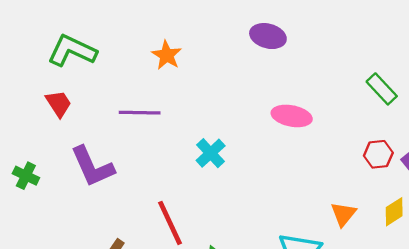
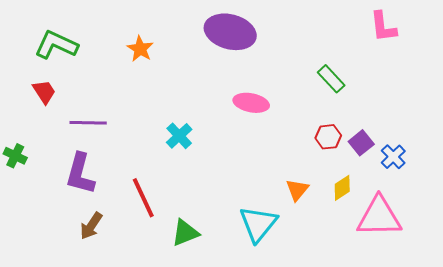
purple ellipse: (268, 36) -> (230, 32), size x1.6
purple line: (140, 113) -> (88, 123), moved
purple L-shape: (92, 167) -> (80, 174), moved, turned 39

